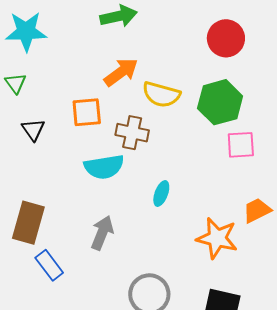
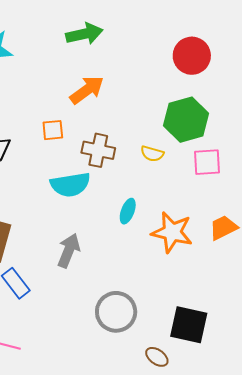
yellow semicircle: (161, 94) -> (152, 154), moved, size x0.6
orange square: (87, 112) -> (53, 130), size x0.7
orange star: (217, 238) -> (172, 232), moved

